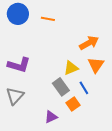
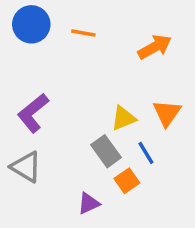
orange arrow: (89, 43) -> (155, 47), moved
purple L-shape: (19, 65) -> (33, 113), turned 125
gray triangle: (15, 96) -> (26, 167), turned -42

